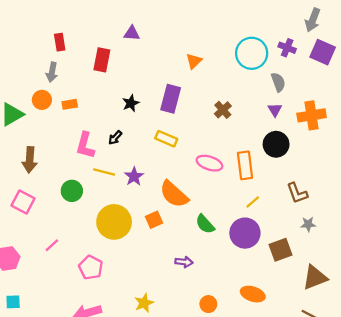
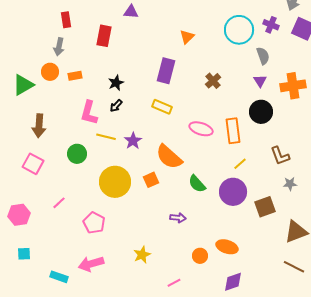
black star: (131, 103) -> (116, 83), moved
orange ellipse: (253, 294) -> (227, 247), moved

